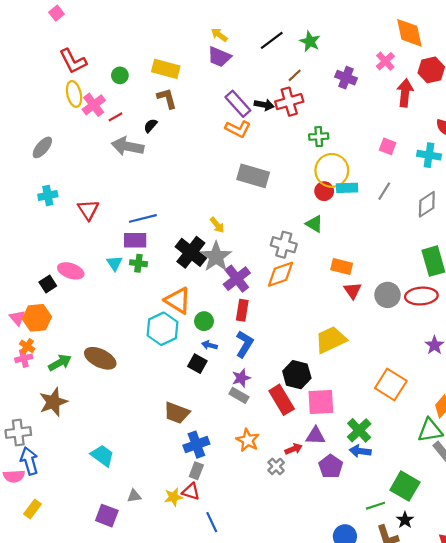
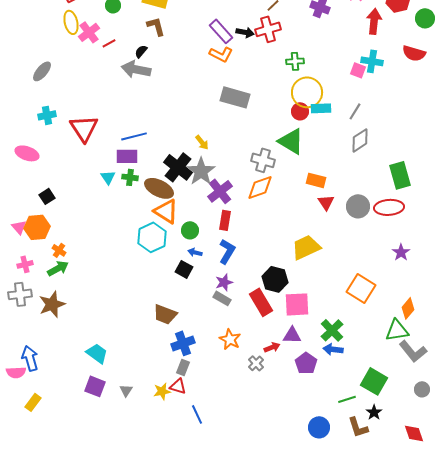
gray arrow: (128, 146) -> (136, 69), moved
cyan cross: (429, 155) -> (372, 61), moved
gray diamond: (427, 204) -> (360, 140), moved
red triangle: (88, 210) -> (84, 128), size x1.4
green triangle: (314, 224) -> (291, 141), size x1.6
pink ellipse: (71, 271) -> (27, 153), moved
orange cross: (27, 346) -> (59, 250), moved
brown ellipse: (100, 358) -> (159, 188), moved
gray cross: (18, 433) -> (20, 294), moved
gray triangle: (134, 496) -> (126, 390), turned -48
purple square: (107, 516) -> (95, 386), moved

